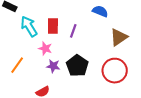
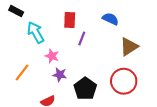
red rectangle: (53, 26) -> (70, 20), moved
black pentagon: (77, 66) -> (85, 89), moved

